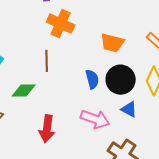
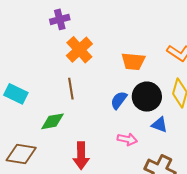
orange cross: (61, 24) -> (79, 50), turned 32
blue semicircle: (92, 79) -> (119, 100), turned -120
pink arrow: (95, 119) -> (127, 139), size x0.7

